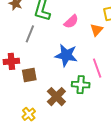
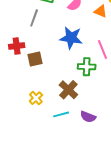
orange triangle: (97, 30) -> (101, 11), turned -48
brown cross: (56, 97) -> (68, 90), moved

